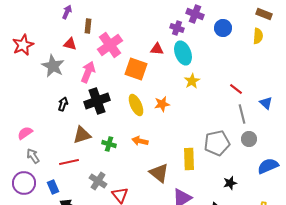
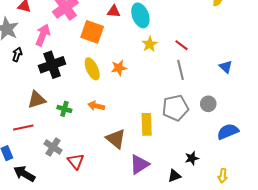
red line: (236, 89) -> (182, 45), moved
black arrow: (63, 104) -> (17, 54), moved
gray line: (242, 114) -> (180, 70), moved
black star: (230, 183) -> (192, 158), moved

